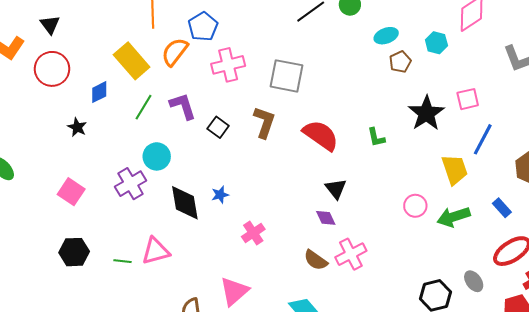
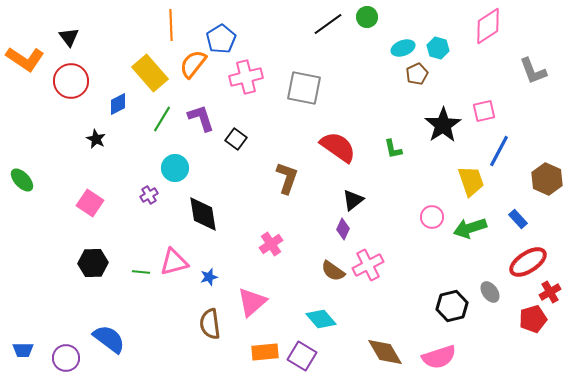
cyan hexagon: (436, 43) -> (438, 48), moved
brown L-shape: (264, 122) -> (287, 178), moved
purple cross: (131, 184) -> (149, 195), size x0.6
black triangle: (336, 189) -> (353, 200), turned 30
blue star: (220, 195) -> (209, 277), moved
purple diamond: (326, 218) -> (343, 229), turned 50

